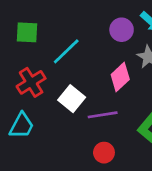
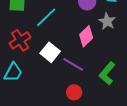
purple line: (103, 115) -> (73, 64), turned 40

